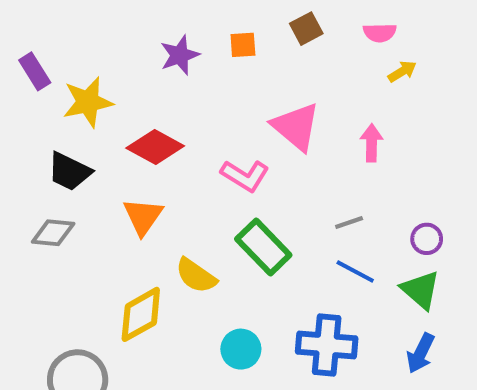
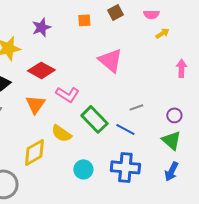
purple star: (180, 55) -> (41, 27), moved
pink arrow: (372, 143) -> (181, 68), moved
pink L-shape: (245, 176) -> (67, 94), moved
blue line: (355, 272) -> (125, 129), moved

